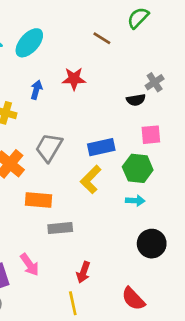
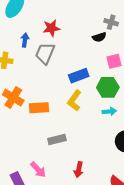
gray cross: (155, 82) -> (111, 22), turned -32
gray trapezoid: (49, 147) -> (45, 53), moved
orange rectangle: (38, 200) -> (39, 108), moved

